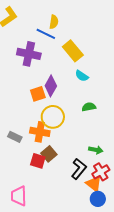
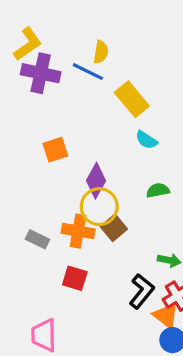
purple cross: (29, 54) -> (41, 73), moved
purple diamond: (51, 86) -> (96, 181), moved
orange square: (38, 94) -> (55, 150), moved
brown square: (49, 154) -> (114, 228), moved

